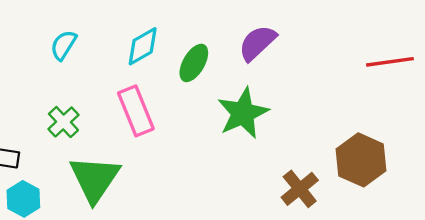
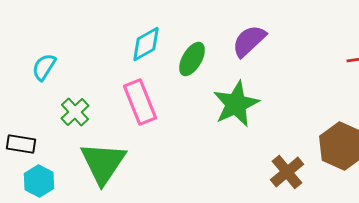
cyan semicircle: (63, 45) -> (44, 67), moved

